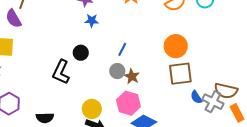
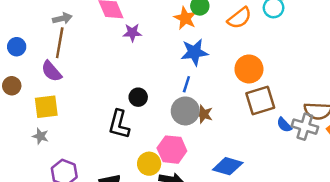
blue star: (92, 21) -> (194, 52), moved, size x1.6
gray circle: (117, 71) -> (185, 111), size x1.5
pink hexagon: (128, 103) -> (172, 150), moved
yellow circle: (92, 109) -> (149, 164), moved

